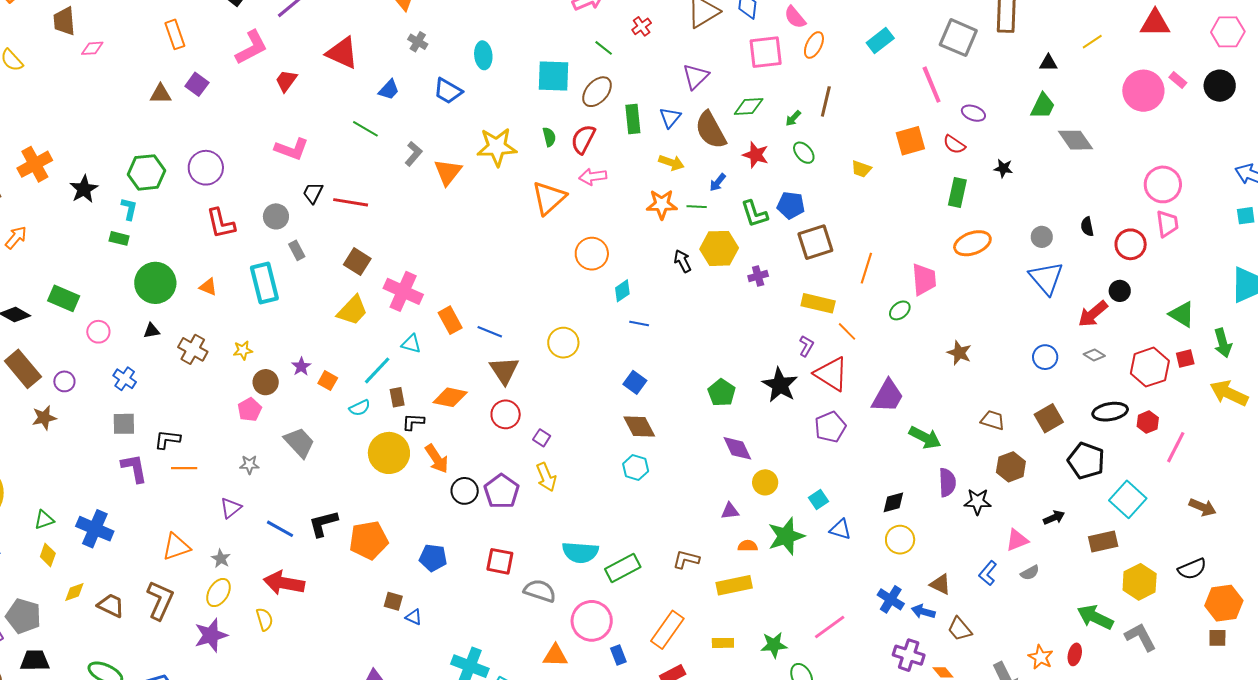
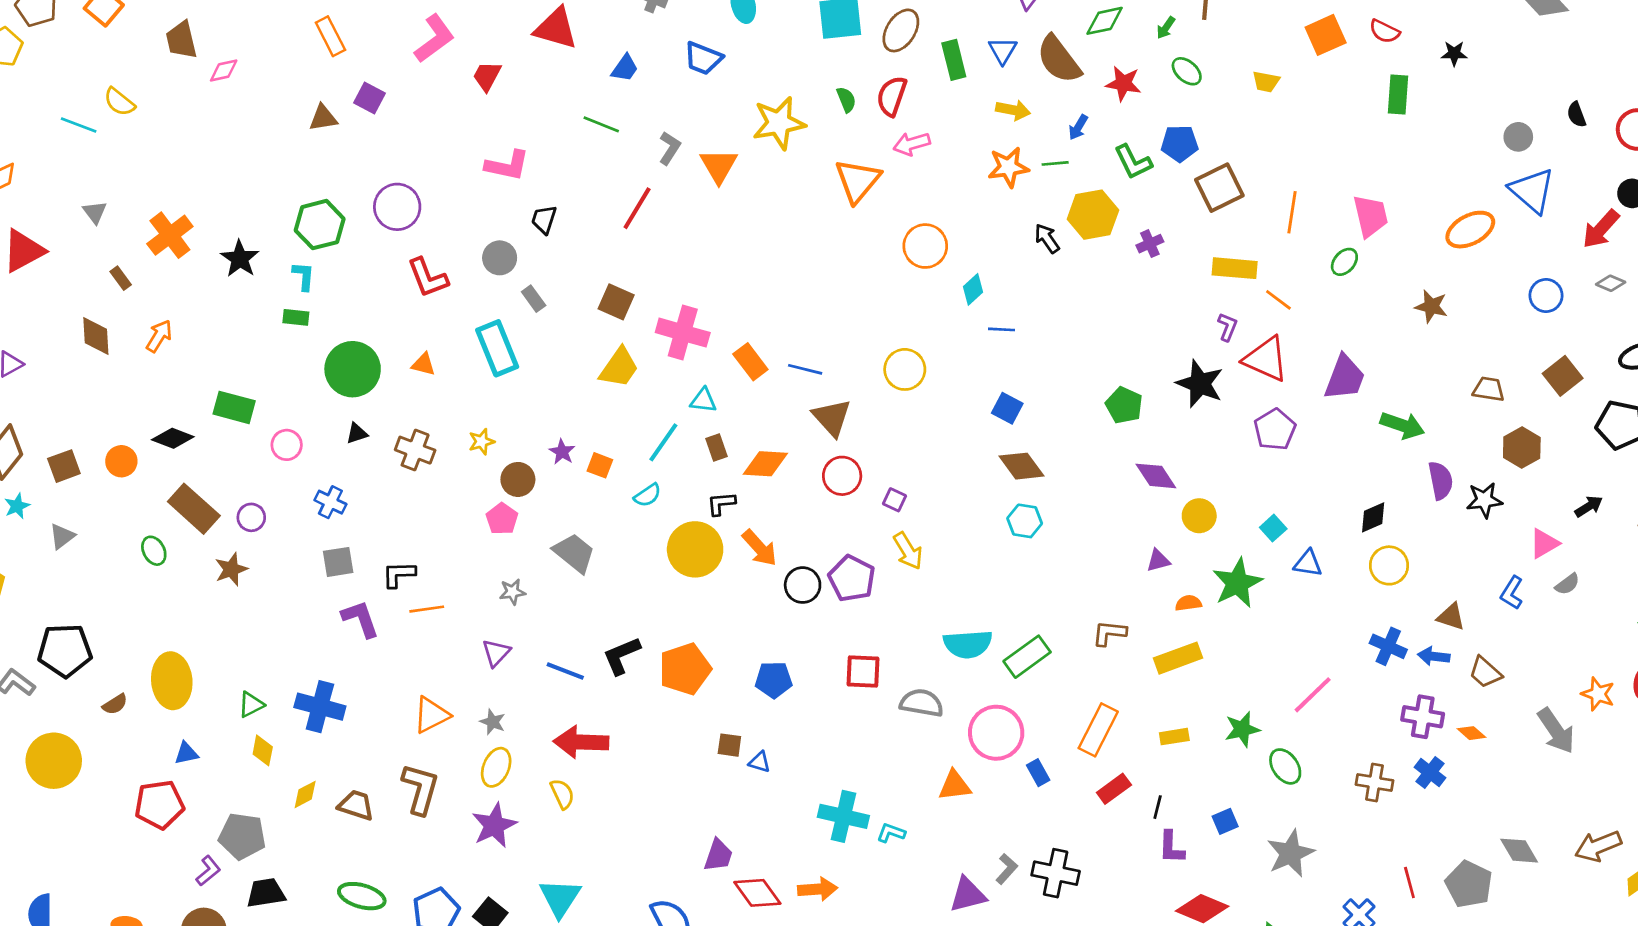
red line: (351, 202) -> (637, 208), moved, turned -60
orange ellipse: (972, 243) -> (1470, 230), moved
brown rectangle: (397, 397) -> (716, 447), moved

